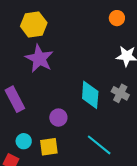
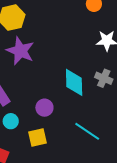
cyan circle: (24, 141) -> (11, 121), moved

